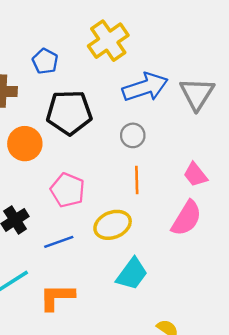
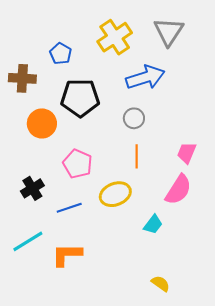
gray triangle: (197, 94) -> (169, 32), moved
pink trapezoid: (195, 175) -> (187, 153), turned 60
cyan trapezoid: (132, 274) -> (153, 224), moved, size x0.7

